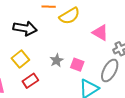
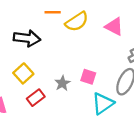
pink triangle: (100, 33) -> (114, 27), moved
gray star: (57, 60) -> (62, 83), moved

